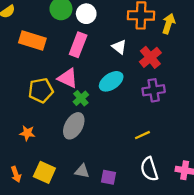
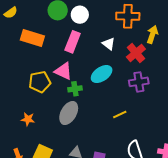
yellow arrow: (169, 24) -> (152, 34), moved
green cross: (81, 98) -> (75, 89), turned 32
yellow line: (142, 135) -> (120, 114), moved

